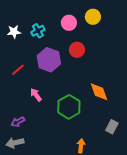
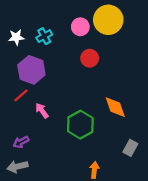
yellow circle: (93, 17) -> (108, 20), size x1.6
purple hexagon: (49, 60) -> (31, 70), moved
red line: (18, 70) -> (21, 95), moved

